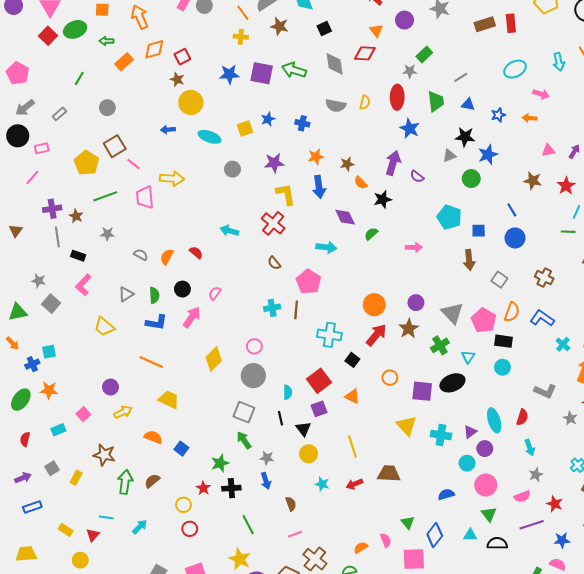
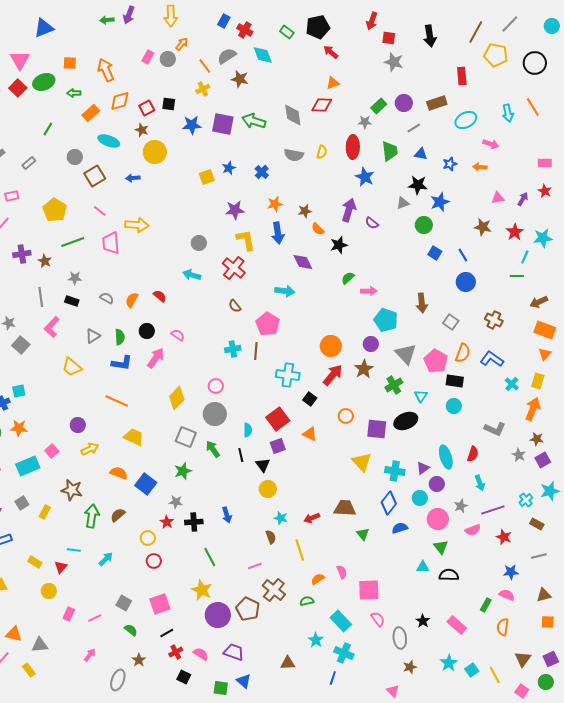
purple circle: (404, 20) -> (404, 103), moved
brown rectangle: (485, 24) -> (437, 103), moved
black square: (324, 28) -> (169, 104), moved, turned 32
orange triangle: (376, 31) -> (333, 83), turned 48
yellow cross: (241, 37) -> (203, 89), turned -32
blue cross: (302, 123) -> (262, 172), turned 32
cyan ellipse: (210, 137) -> (109, 141), moved
brown square: (115, 146) -> (95, 176), moved
gray circle: (232, 169) -> (199, 243), moved
cyan pentagon: (449, 217) -> (386, 320), moved
blue square: (479, 231) -> (435, 253), moved, turned 32
green semicircle: (371, 234) -> (348, 278), moved
gray line: (57, 237) -> (41, 297), moved
black rectangle: (78, 256) -> (72, 301), moved
pink semicircle: (215, 293) -> (178, 335), turned 88
gray square: (244, 412) -> (186, 437), moved
cyan rectangle: (58, 430) -> (28, 466), size x1.6
green arrow: (244, 440) -> (213, 449), moved
yellow line: (352, 446) -> (300, 550), moved
blue square: (181, 449) -> (146, 484), size x1.5
gray star: (267, 458) -> (176, 502), moved
green star: (220, 463) -> (183, 471), moved
gray star: (536, 475) -> (461, 506), moved
brown semicircle: (291, 504) -> (271, 537), moved
green triangle: (408, 523) -> (363, 534), moved
purple line: (532, 525) -> (493, 510), moved
blue diamond: (435, 535) -> (389, 503), moved

